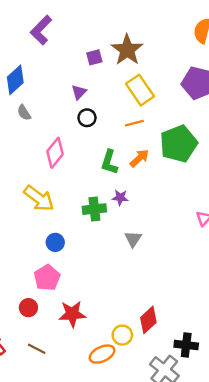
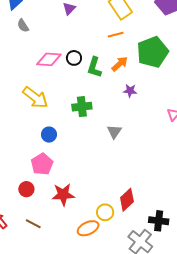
black circle: (87, 118) -> (74, 58), moved
pink diamond: (55, 153) -> (49, 59), turned 55
purple star: (120, 198) -> (130, 91), moved

